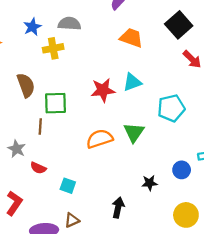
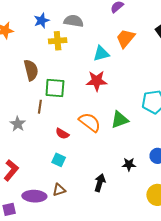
orange trapezoid: (131, 38) -> (126, 38), turned -75
cyan triangle: (132, 82) -> (101, 54), moved
green triangle: (134, 132) -> (120, 120), turned 30
orange semicircle: (100, 139) -> (90, 122), turned 50
red semicircle: (38, 168) -> (62, 134), moved

